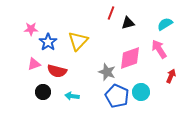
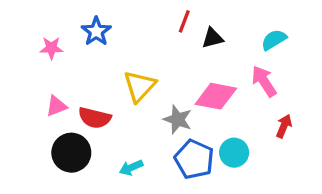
yellow triangle: (78, 41) -> (139, 86), moved
blue star: (48, 42) -> (96, 31), moved
pink diamond: (130, 58) -> (216, 96), turned 30
black circle: (43, 92) -> (71, 153), size x1.5
cyan arrow: (72, 96) -> (131, 168), moved, turned -32

